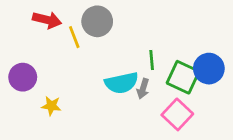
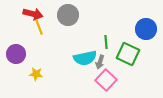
yellow line: (74, 37) -> (39, 27), moved
blue circle: (209, 69) -> (146, 29), moved
pink square: (177, 114) -> (106, 80), moved

